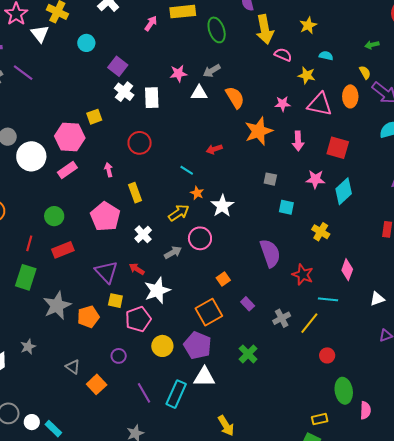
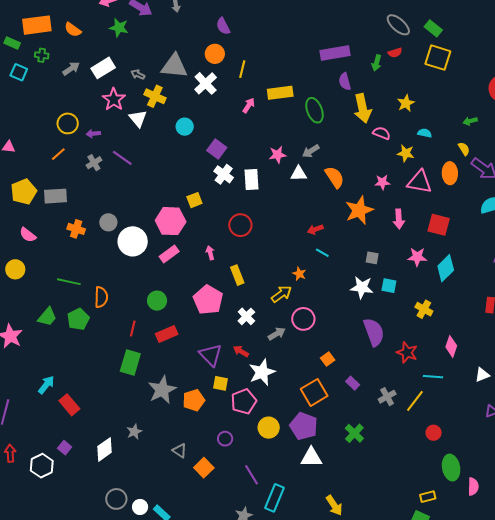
cyan line: (187, 170) -> (322, 253), moved
white star: (222, 206) -> (362, 287), moved, turned -30
cyan rectangle: (176, 394) -> (275, 498), moved

